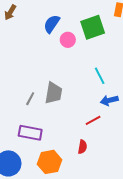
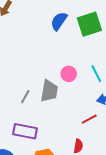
blue semicircle: (52, 24) -> (59, 21), moved
pink circle: (68, 40) -> (69, 74), moved

